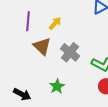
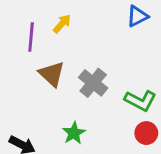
yellow arrow: (55, 23) -> (62, 24), moved

